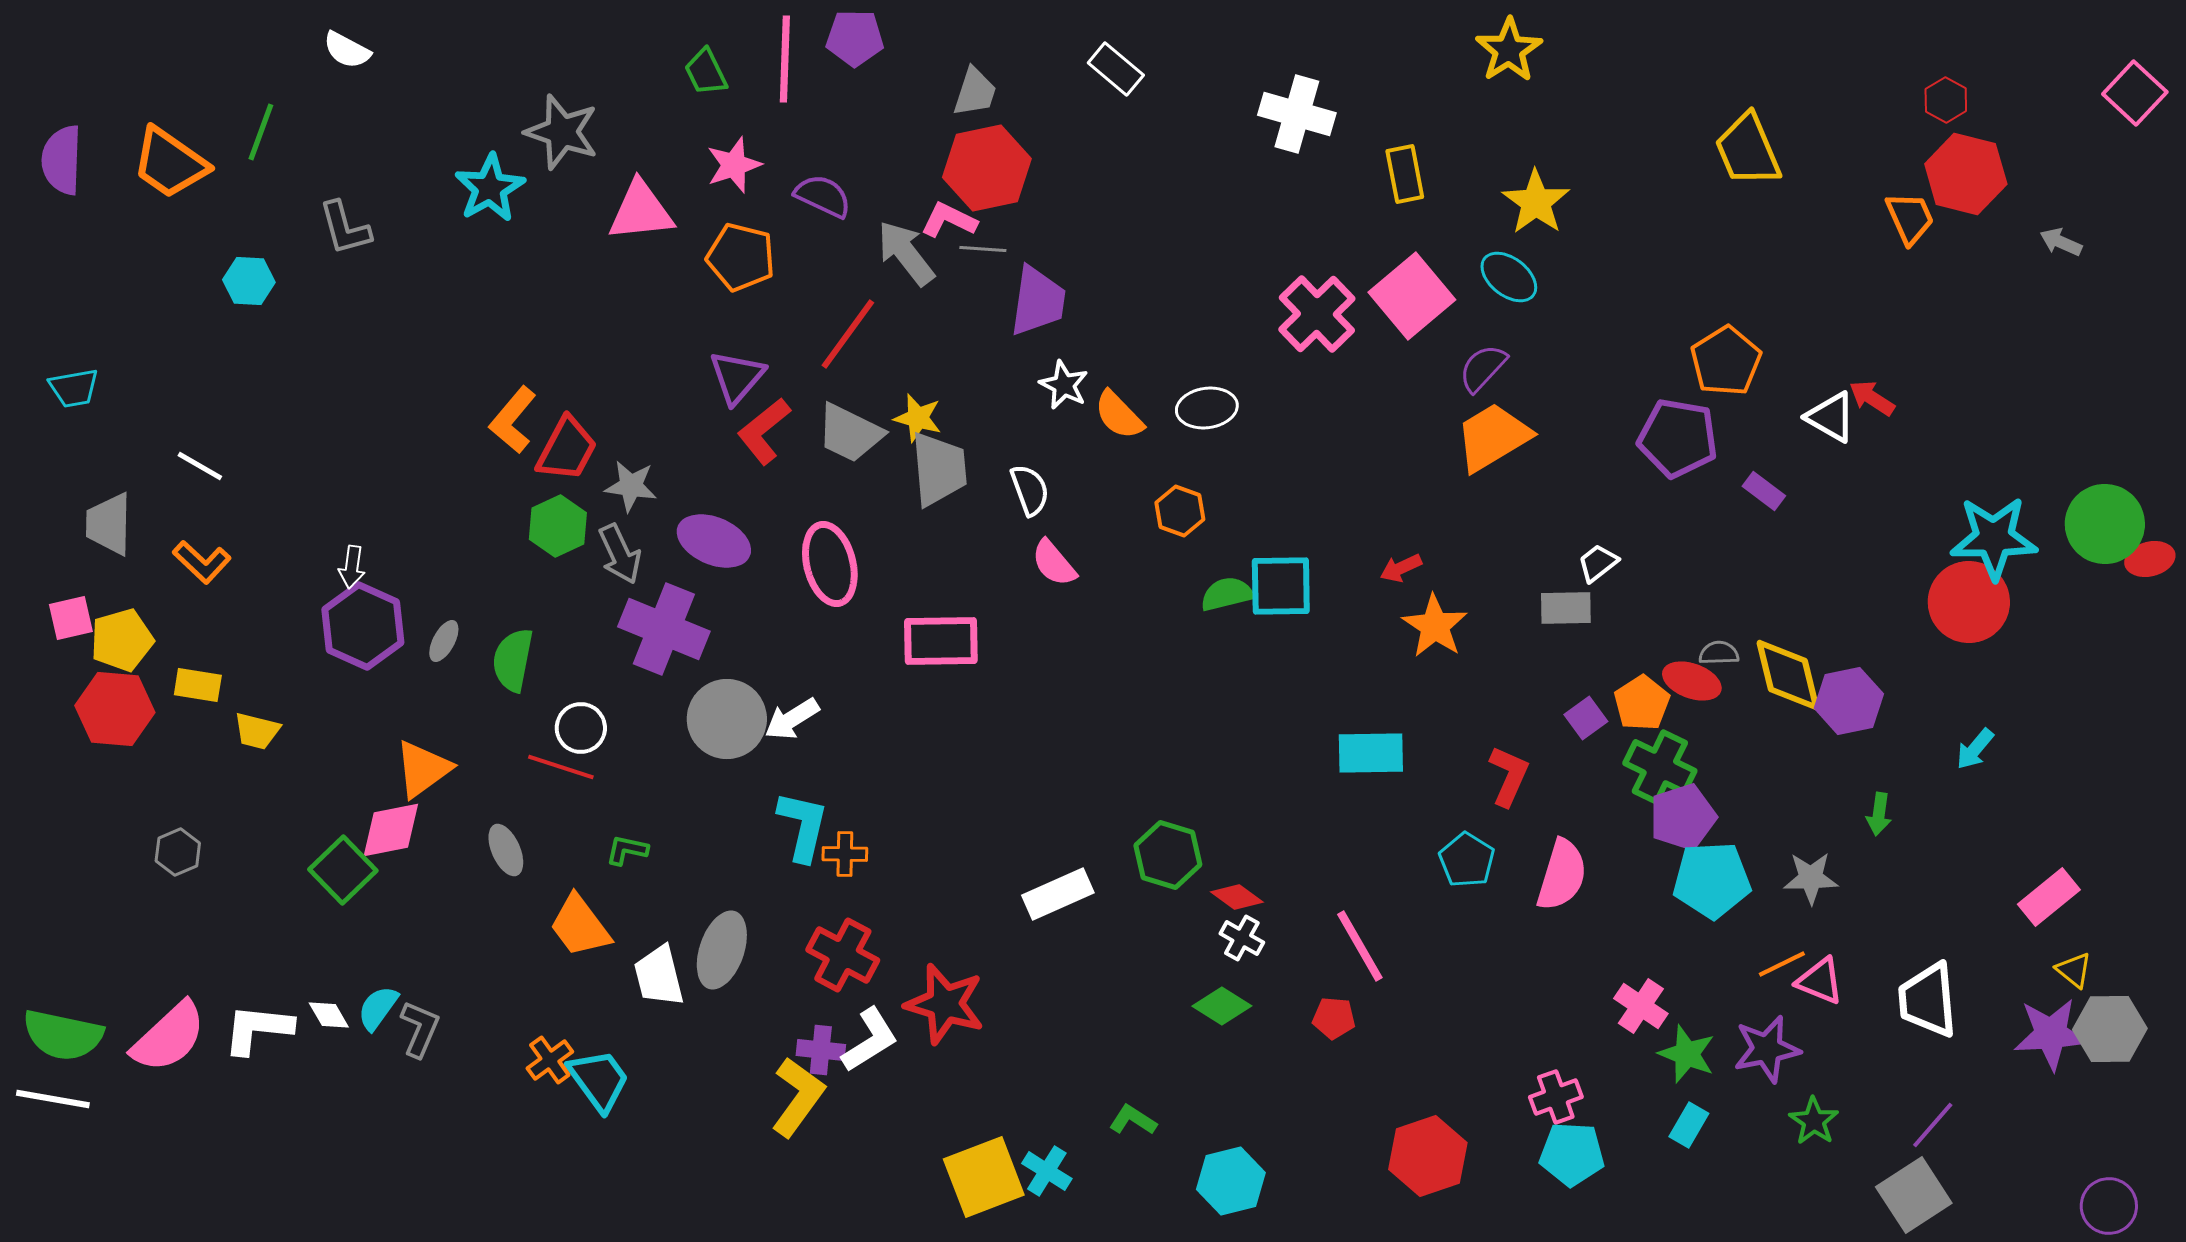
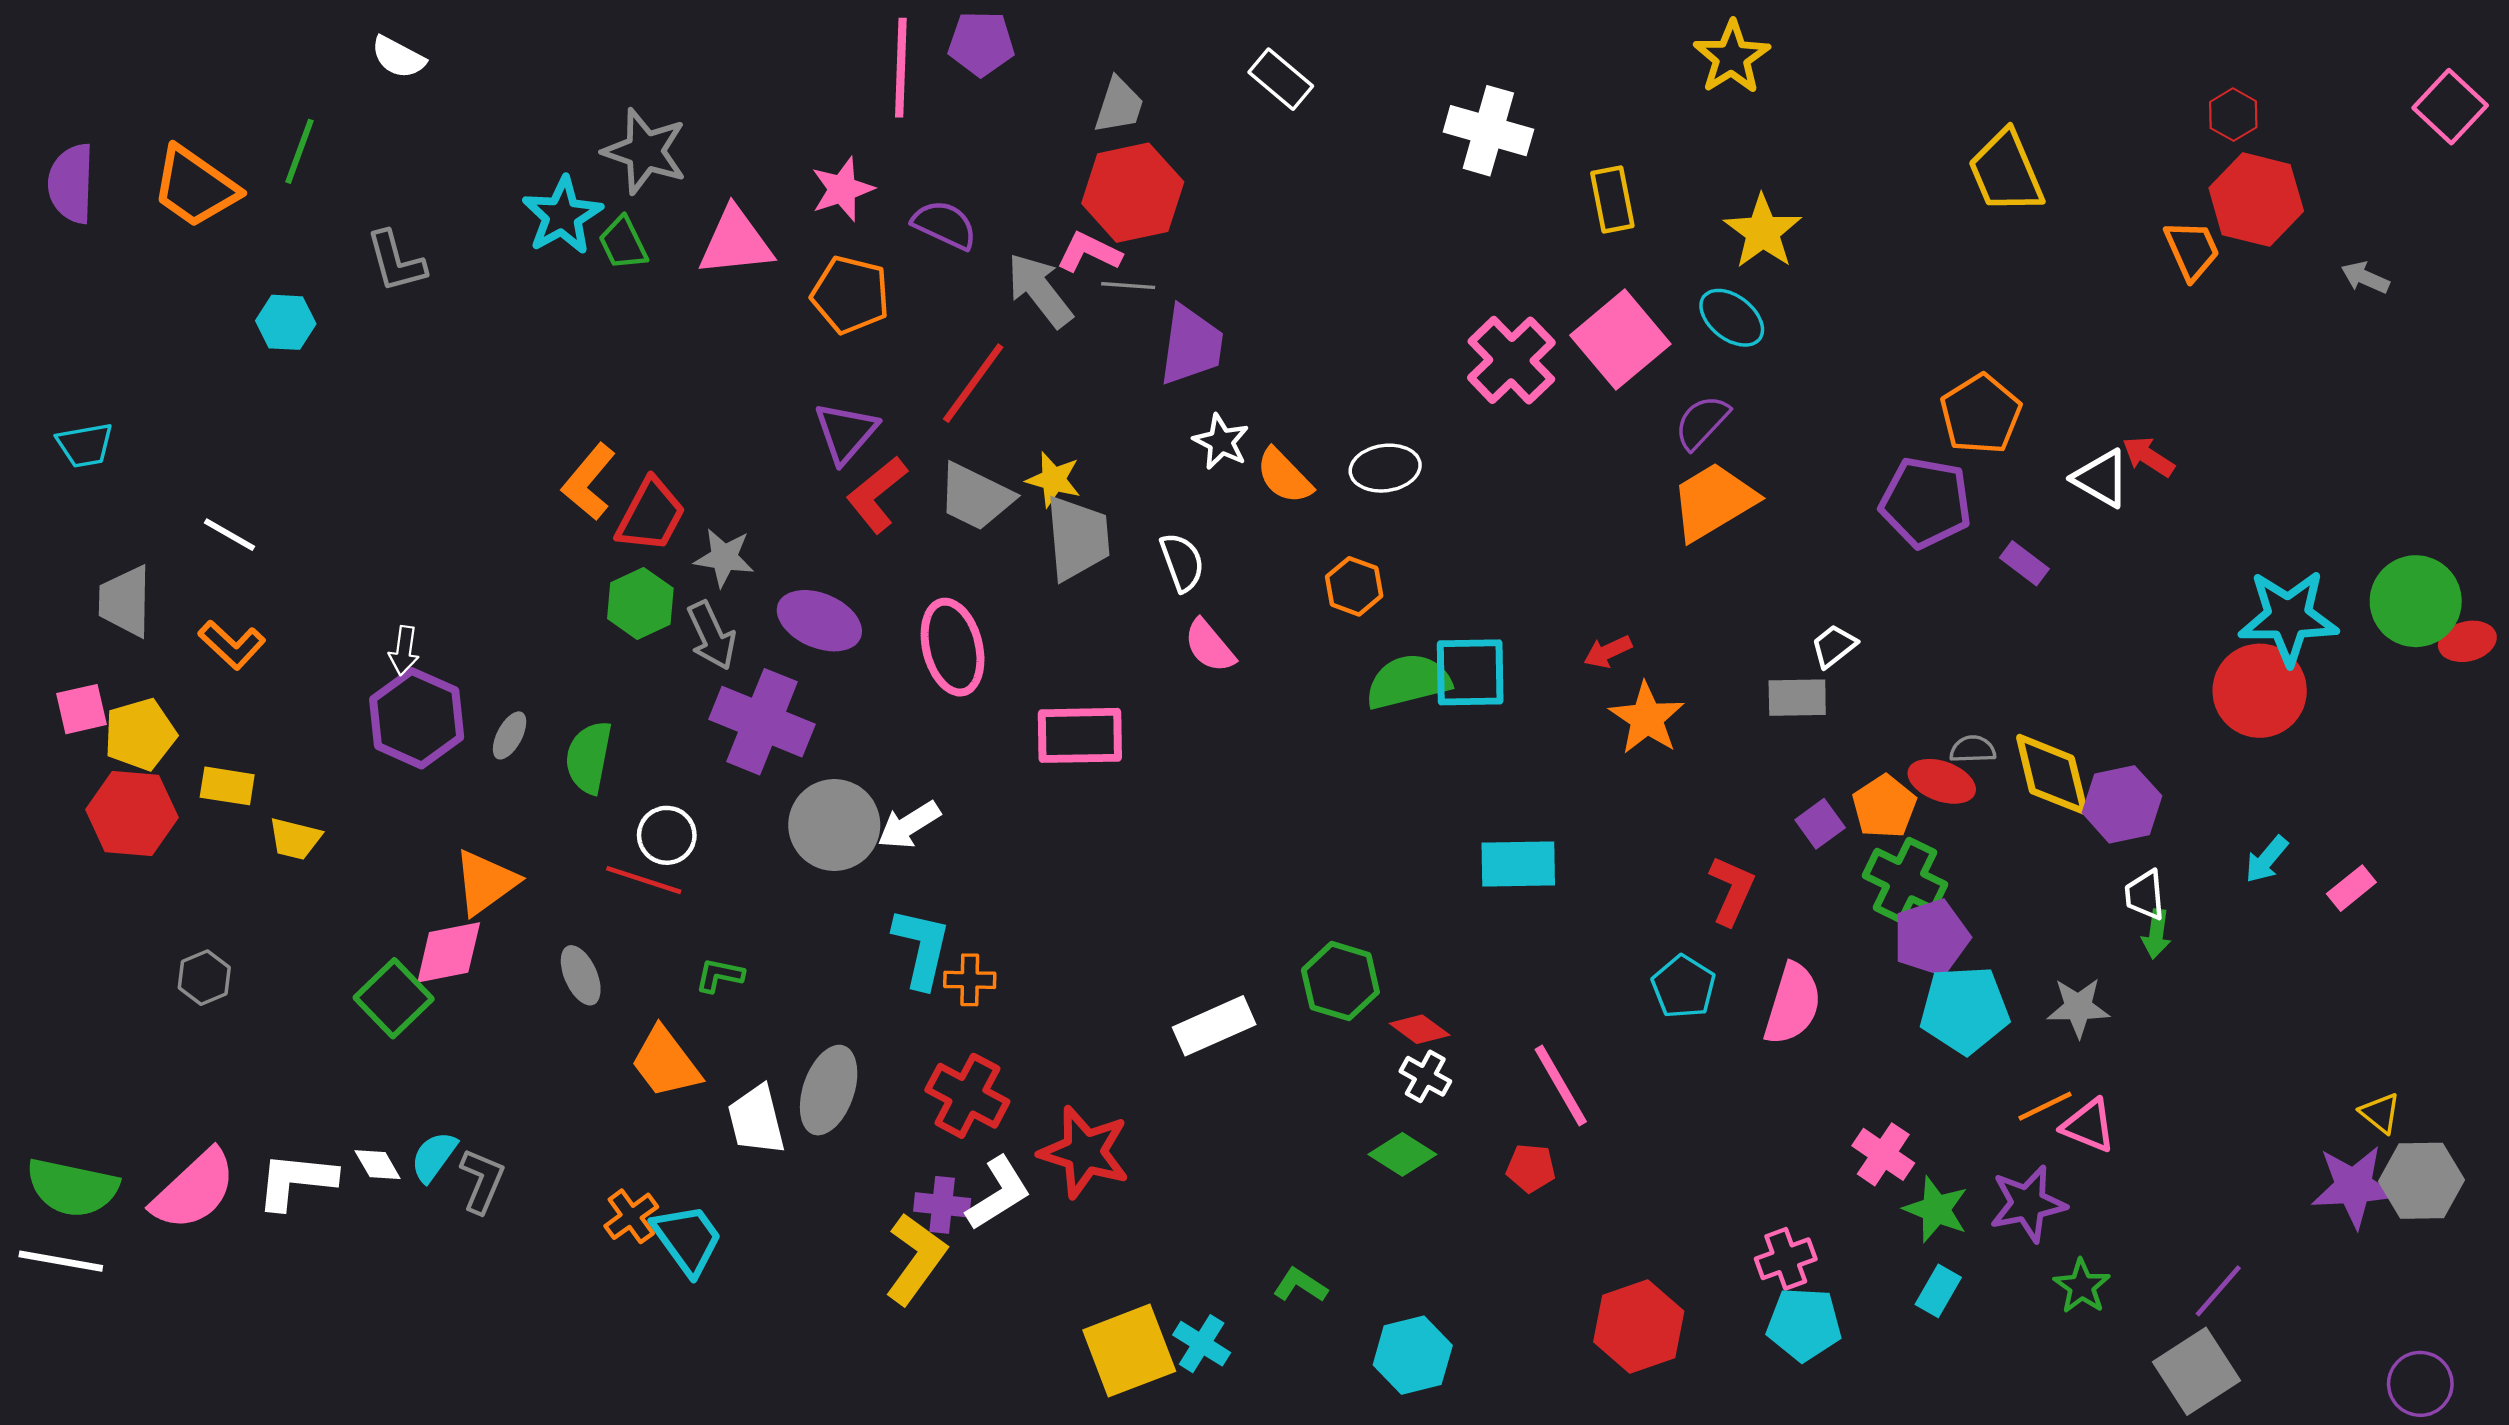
green trapezoid: (706, 72) -> (623, 243), moved
green semicircle: (1227, 594) -> (1408, 682), size x1.4
cyan rectangle: (1371, 753) -> (1518, 864), moved
pink rectangle: (2049, 897) -> (2351, 888), moved, size x0.7
white trapezoid: (1928, 1000) -> (2145, 895), moved, size x0.6

